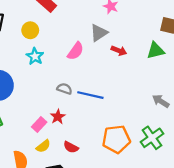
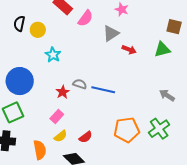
yellow circle: (30, 30) -> (38, 30), moved
pink semicircle: (76, 51) -> (85, 18), moved
red star: (58, 117) -> (63, 92), moved
red semicircle: (71, 147) -> (86, 137), turned -64

